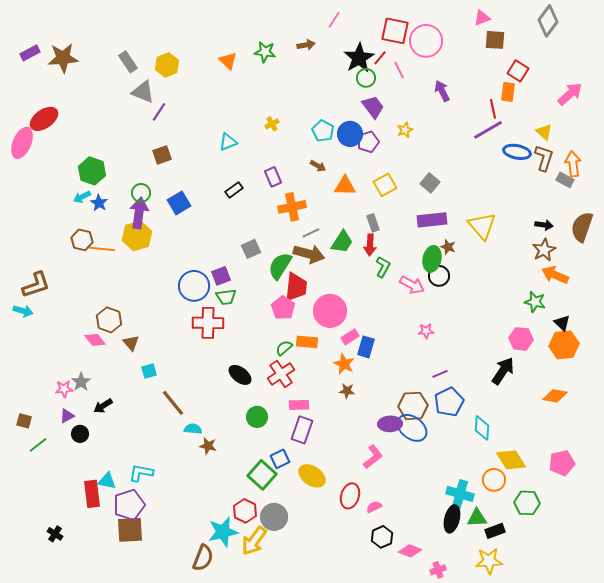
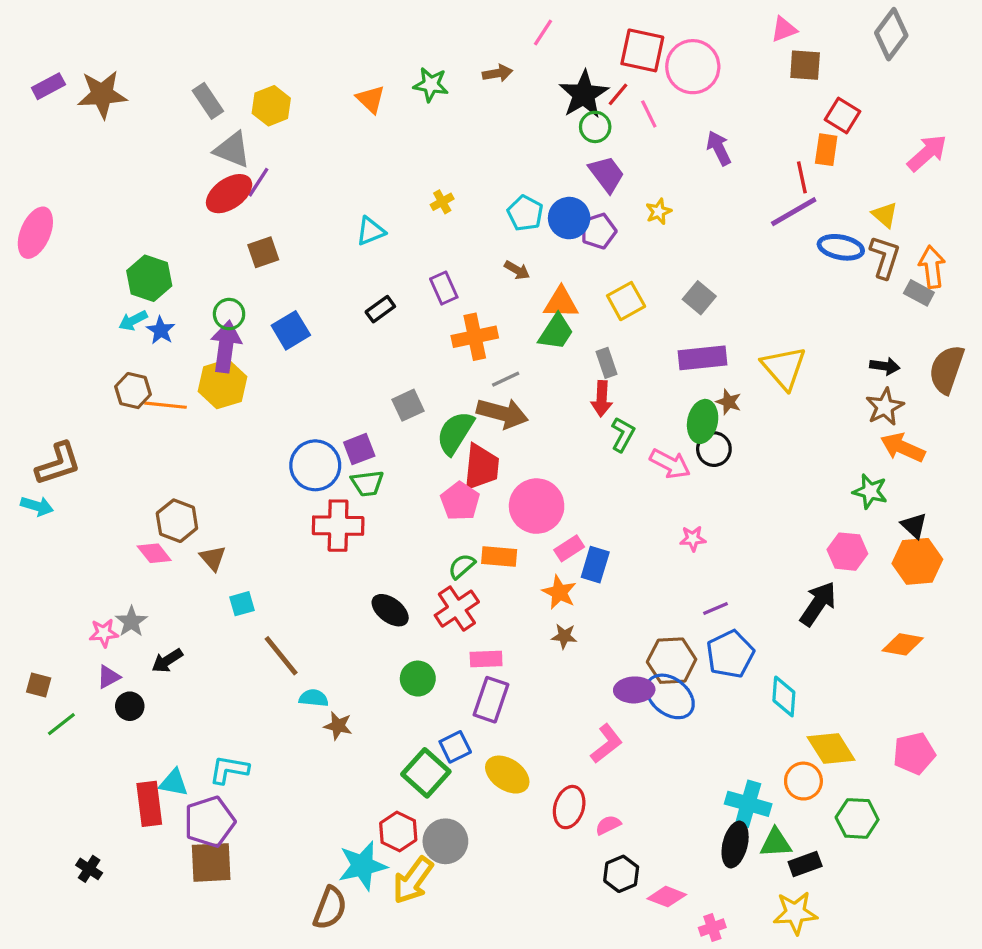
red ellipse: (44, 119) -> (229, 194), moved
green trapezoid: (342, 242) -> (556, 332), moved

